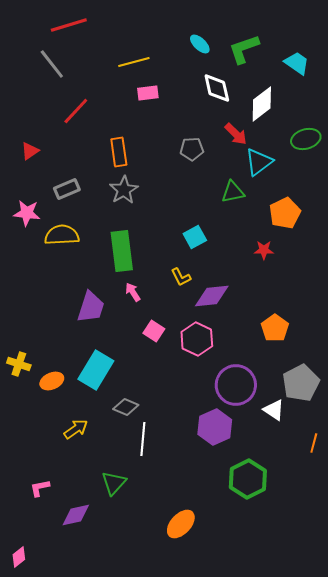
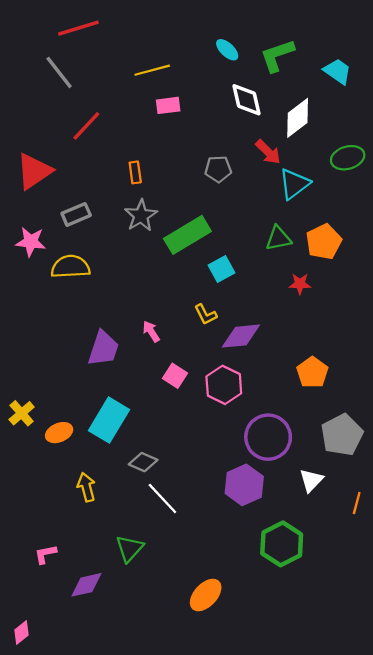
red triangle: (30, 151) -> (34, 171), size x1.8
orange rectangle: (119, 152) -> (135, 172), size x0.7
green triangle: (233, 192) -> (278, 238), moved
green rectangle: (122, 251) -> (187, 235), moved, turned 66
yellow cross: (19, 364) -> (22, 413), turned 30
white triangle: (274, 410) -> (311, 480), moved, turned 40
yellow arrow: (76, 429) -> (86, 487), turned -70
white line: (143, 439) -> (162, 498), turned -48

